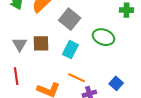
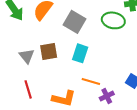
green ellipse: (103, 37) -> (113, 20), moved

